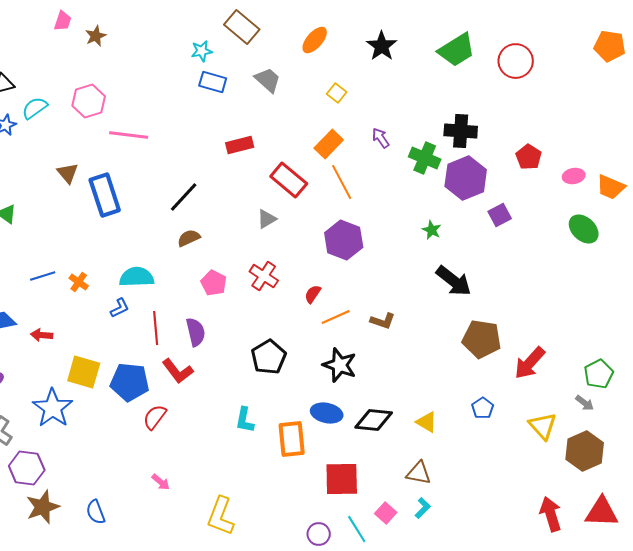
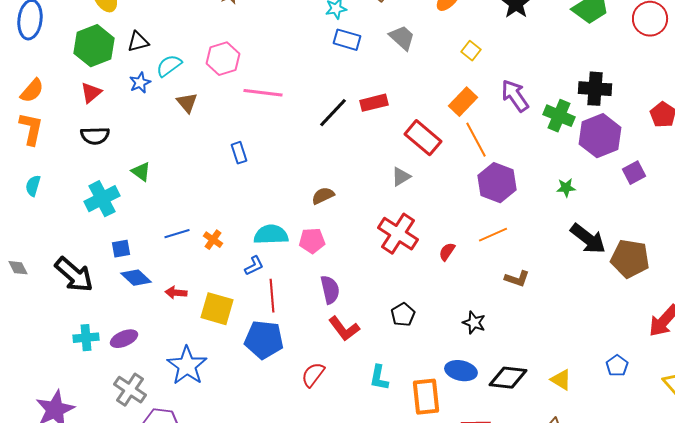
purple arrow: (381, 138) -> (515, 96), size x1.6
brown triangle: (68, 173) -> (187, 103), moved
blue rectangle: (105, 195) -> (239, 153), size x0.5
black line: (184, 197) -> (333, 113), moved
green star: (432, 230) -> (566, 188), turned -30
purple hexagon: (344, 240) -> (497, 183), moved
red cross: (264, 276) -> (398, 234), size x1.4
pink pentagon: (214, 283) -> (312, 241), moved, turned -30
orange line: (336, 317) -> (493, 235), moved
red line: (156, 328) -> (272, 296), moved
brown pentagon: (482, 339) -> (630, 259), moved
black pentagon: (269, 357) -> (403, 315), size x0.7
black star: (340, 365) -> (474, 323), size x0.7
red L-shape: (178, 371) -> (344, 329), moved
yellow square: (84, 372) -> (217, 309), moved
red semicircle: (155, 417) -> (313, 375), moved

